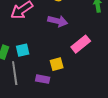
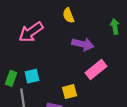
purple arrow: (58, 21) -> (83, 44), moved

